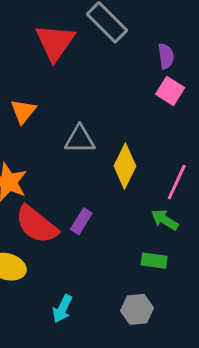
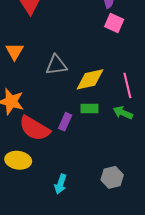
yellow diamond: (125, 166) -> (90, 79), turned 60
pink line: (177, 182) -> (127, 85), turned -30
green rectangle: (154, 261) -> (90, 108), moved

